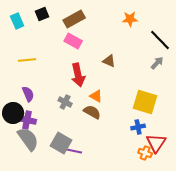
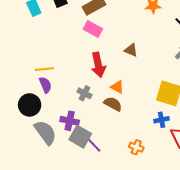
yellow line: (27, 60) -> (44, 69), moved
purple cross: (27, 120) -> (70, 121), moved
purple line: (74, 151) -> (94, 145), turned 35
orange cross: (145, 153) -> (136, 147), moved

